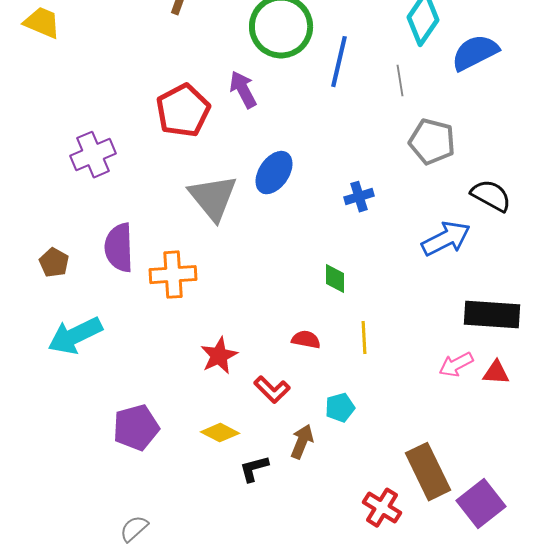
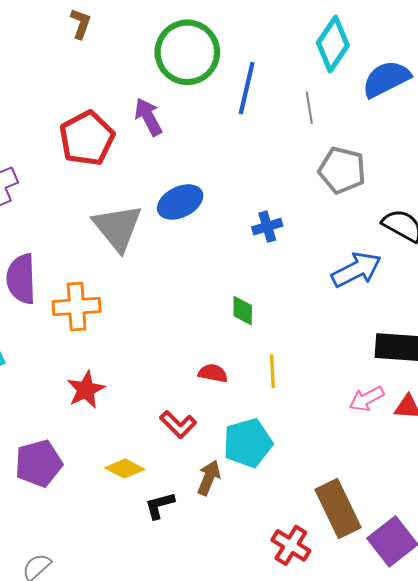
blue ellipse: (274, 173) -> (180, 202), turned 30
red star: (219, 356) -> (86, 390), moved
cyan pentagon: (340, 408) -> (248, 443), size x1.6

